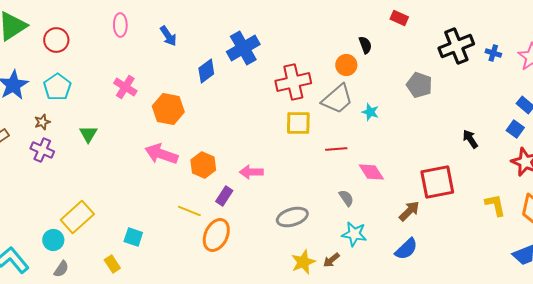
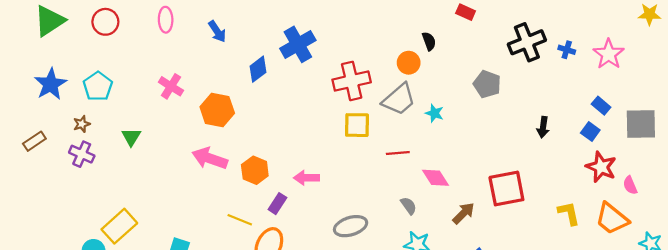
red circle: (56, 40) -> (105, 22), moved
black arrow: (470, 139) -> (543, 127), moved, turned -138
brown arrow: (409, 211) -> (463, 213), moved

